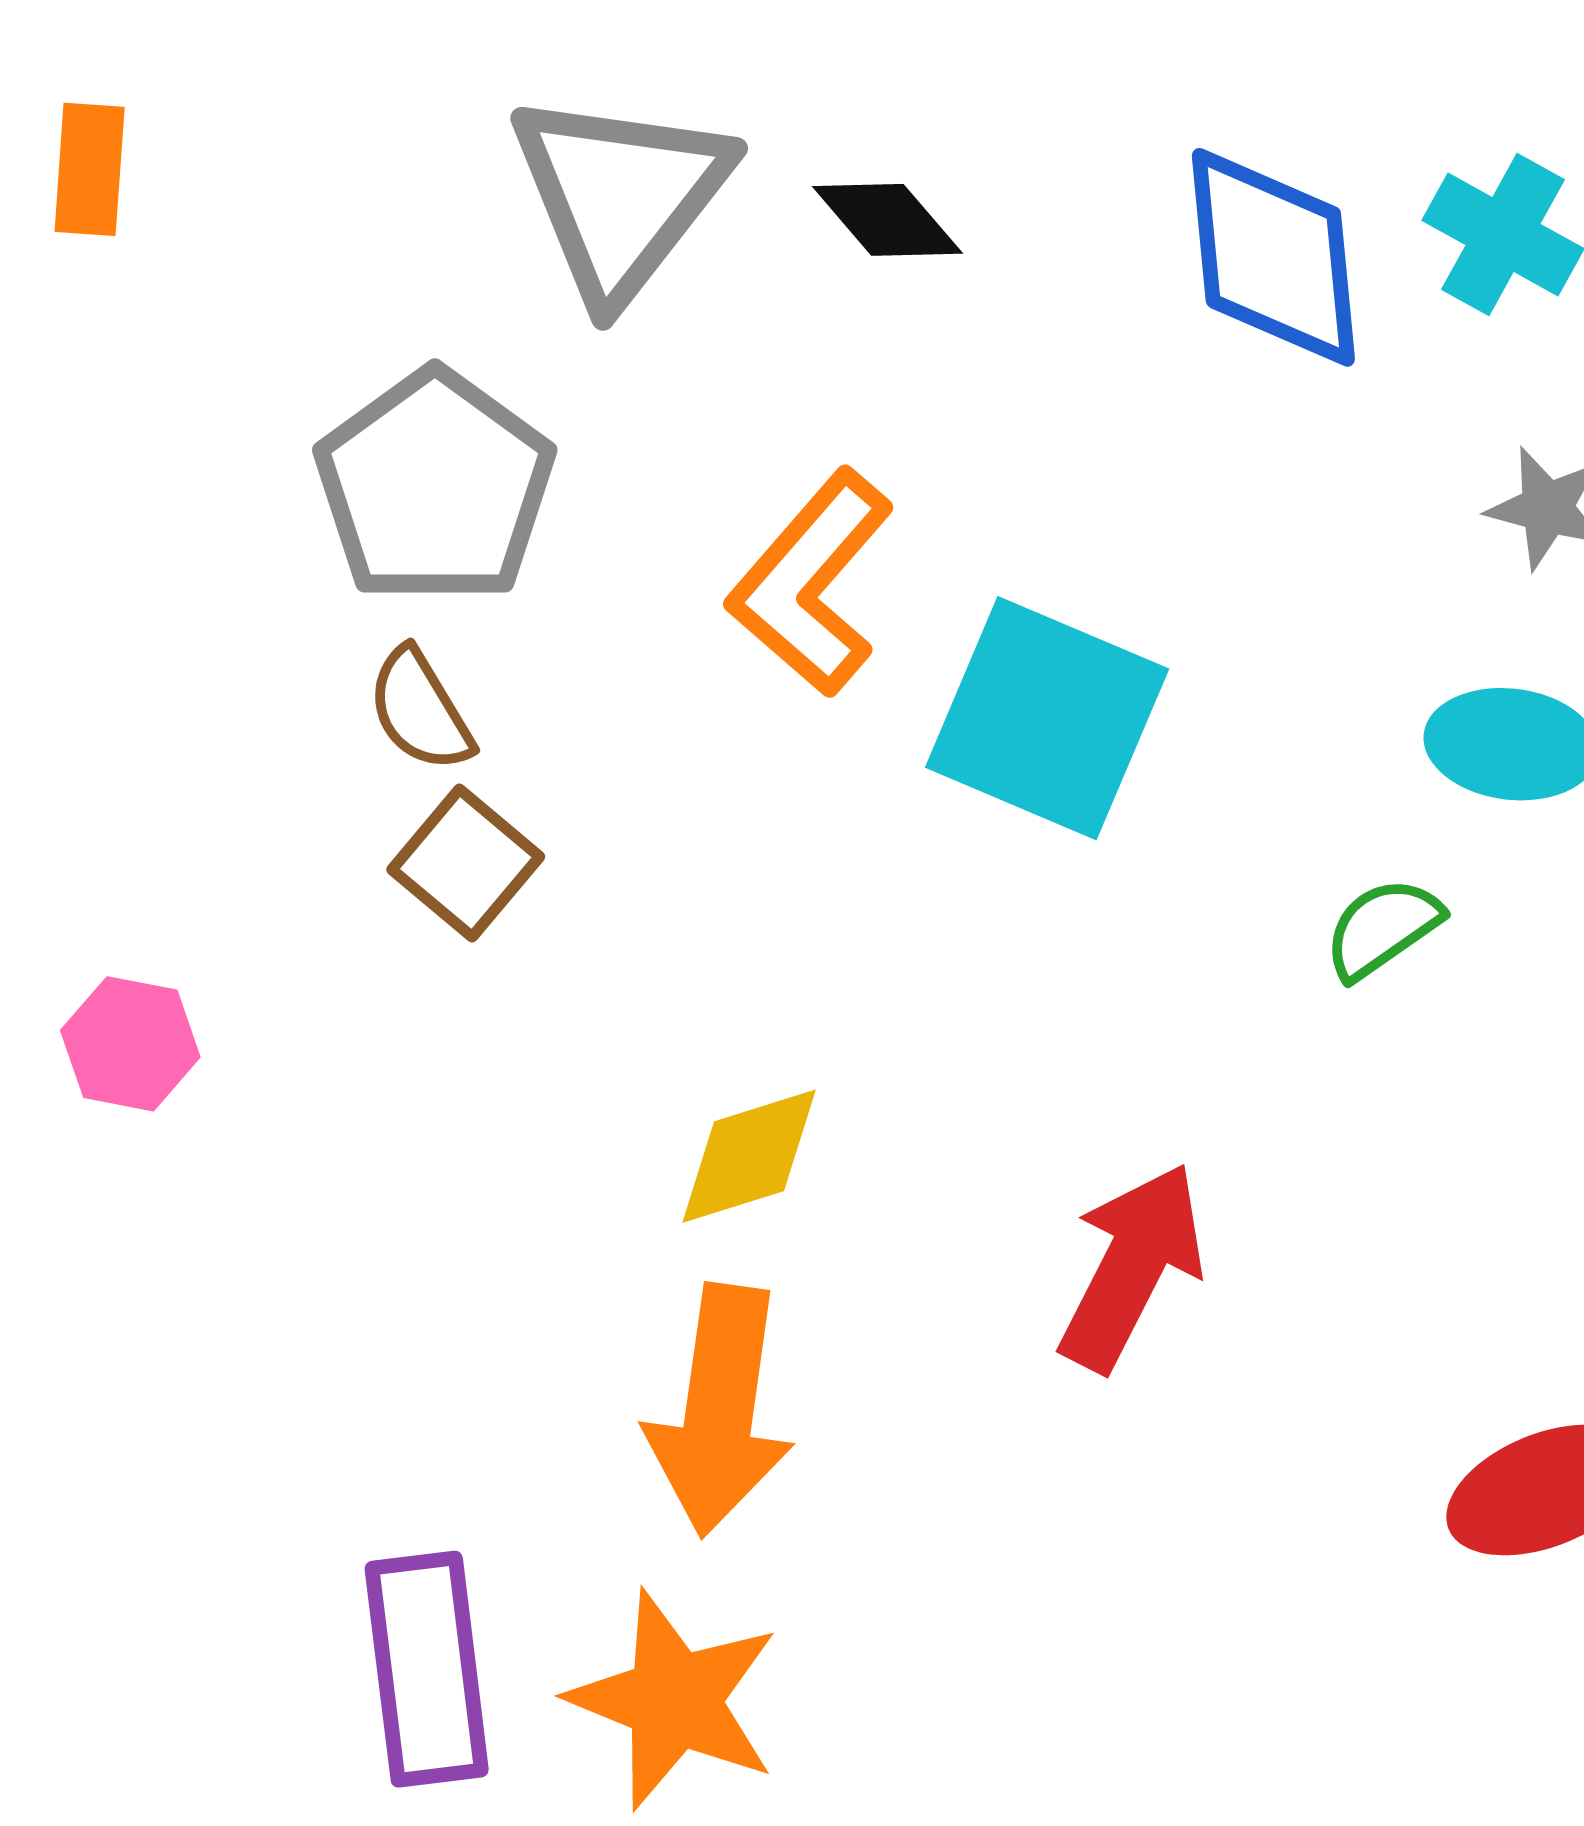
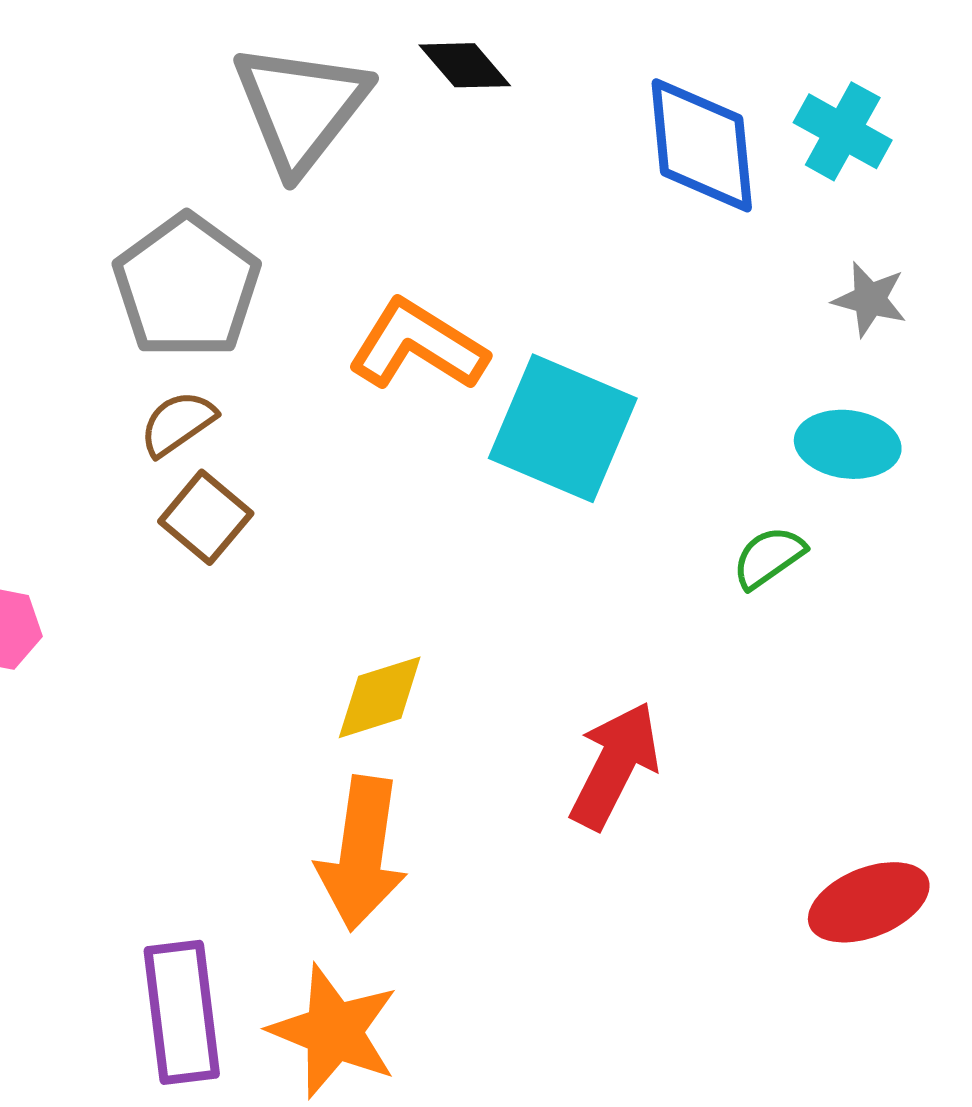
black diamond: (887, 220) -> (465, 65), moved
orange L-shape: (811, 583) -> (418, 345), turned 81
brown semicircle: (420, 710) -> (178, 423), turned 86

